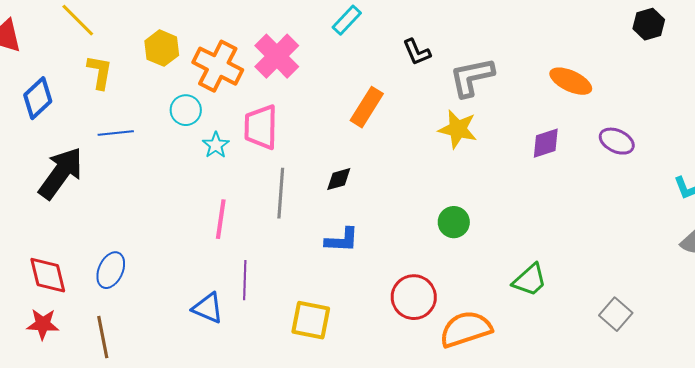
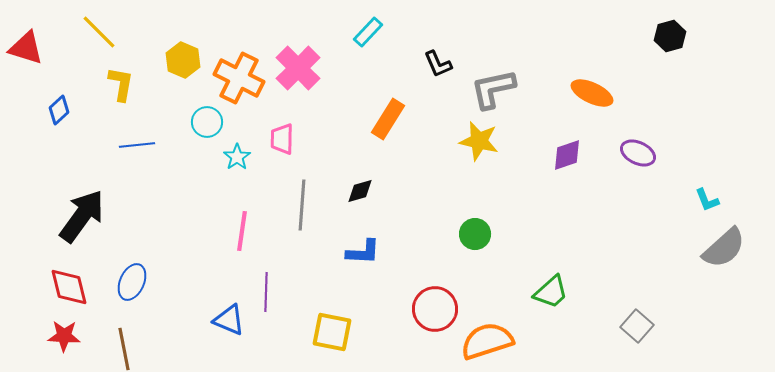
blue diamond: (38, 98) -> (59, 110), size x0.7
pink trapezoid: (261, 127) -> (282, 139), size x0.7
black arrow: (61, 173) -> (82, 216), moved

